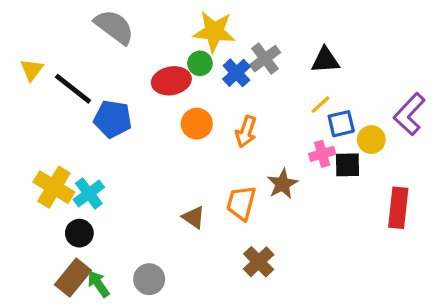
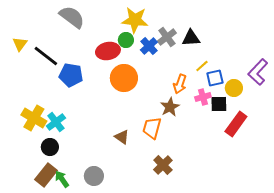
black triangle: (325, 60) -> (191, 38), moved
orange circle: (197, 124) -> (124, 78), size x1.4
orange arrow: (246, 132) -> (180, 84), moved
brown star: (282, 184) -> (170, 107), moved
red rectangle: (398, 208) -> (236, 124), moved, turned 30

